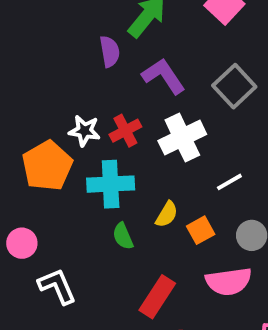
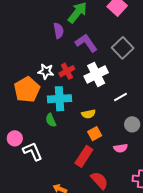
yellow semicircle: (167, 214) -> (88, 114), turned 48
orange square: (201, 230) -> (95, 134), moved
green semicircle: (123, 236) -> (51, 120), moved
pink circle: (22, 243) -> (15, 138), moved
pink semicircle: (229, 281) -> (121, 148), size x0.6

